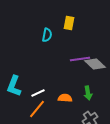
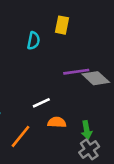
white line: (38, 93) -> (41, 103), moved
green arrow: (88, 93) -> (87, 130), moved

